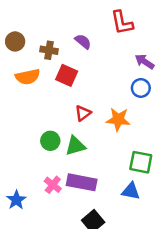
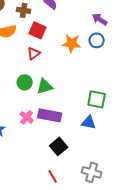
red triangle: (83, 113) -> (34, 53), moved
orange star: (118, 119) -> (72, 43), moved

